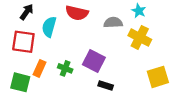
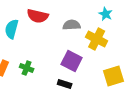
cyan star: (139, 11) -> (106, 14), moved
purple square: (94, 61) -> (72, 61), moved

